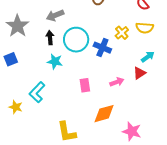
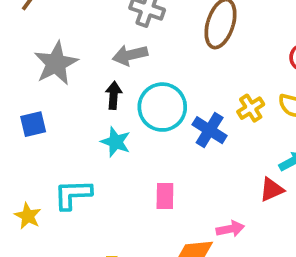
pink arrow: (117, 82) -> (230, 229), moved
cyan L-shape: (37, 92) -> (73, 194), turned 35

